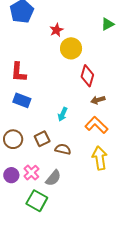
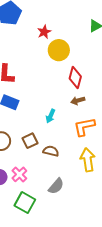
brown arrow: (98, 100) -> (78, 101), moved
orange L-shape: (96, 125) -> (84, 127), turned -55
gray semicircle: (53, 178) -> (56, 186), moved

